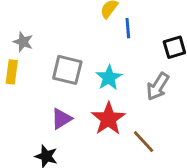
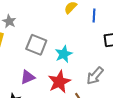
blue line: (128, 28) -> (94, 15), moved
gray arrow: (158, 86) -> (95, 76), moved

